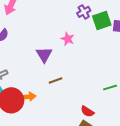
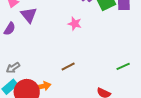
purple triangle: (44, 55) -> (29, 15), moved

